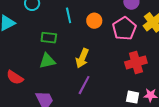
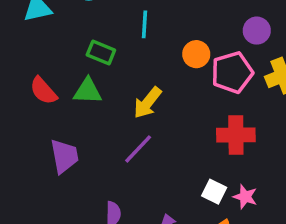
orange circle: (94, 21) -> (196, 54), moved
red semicircle: (15, 77) -> (43, 91), moved

